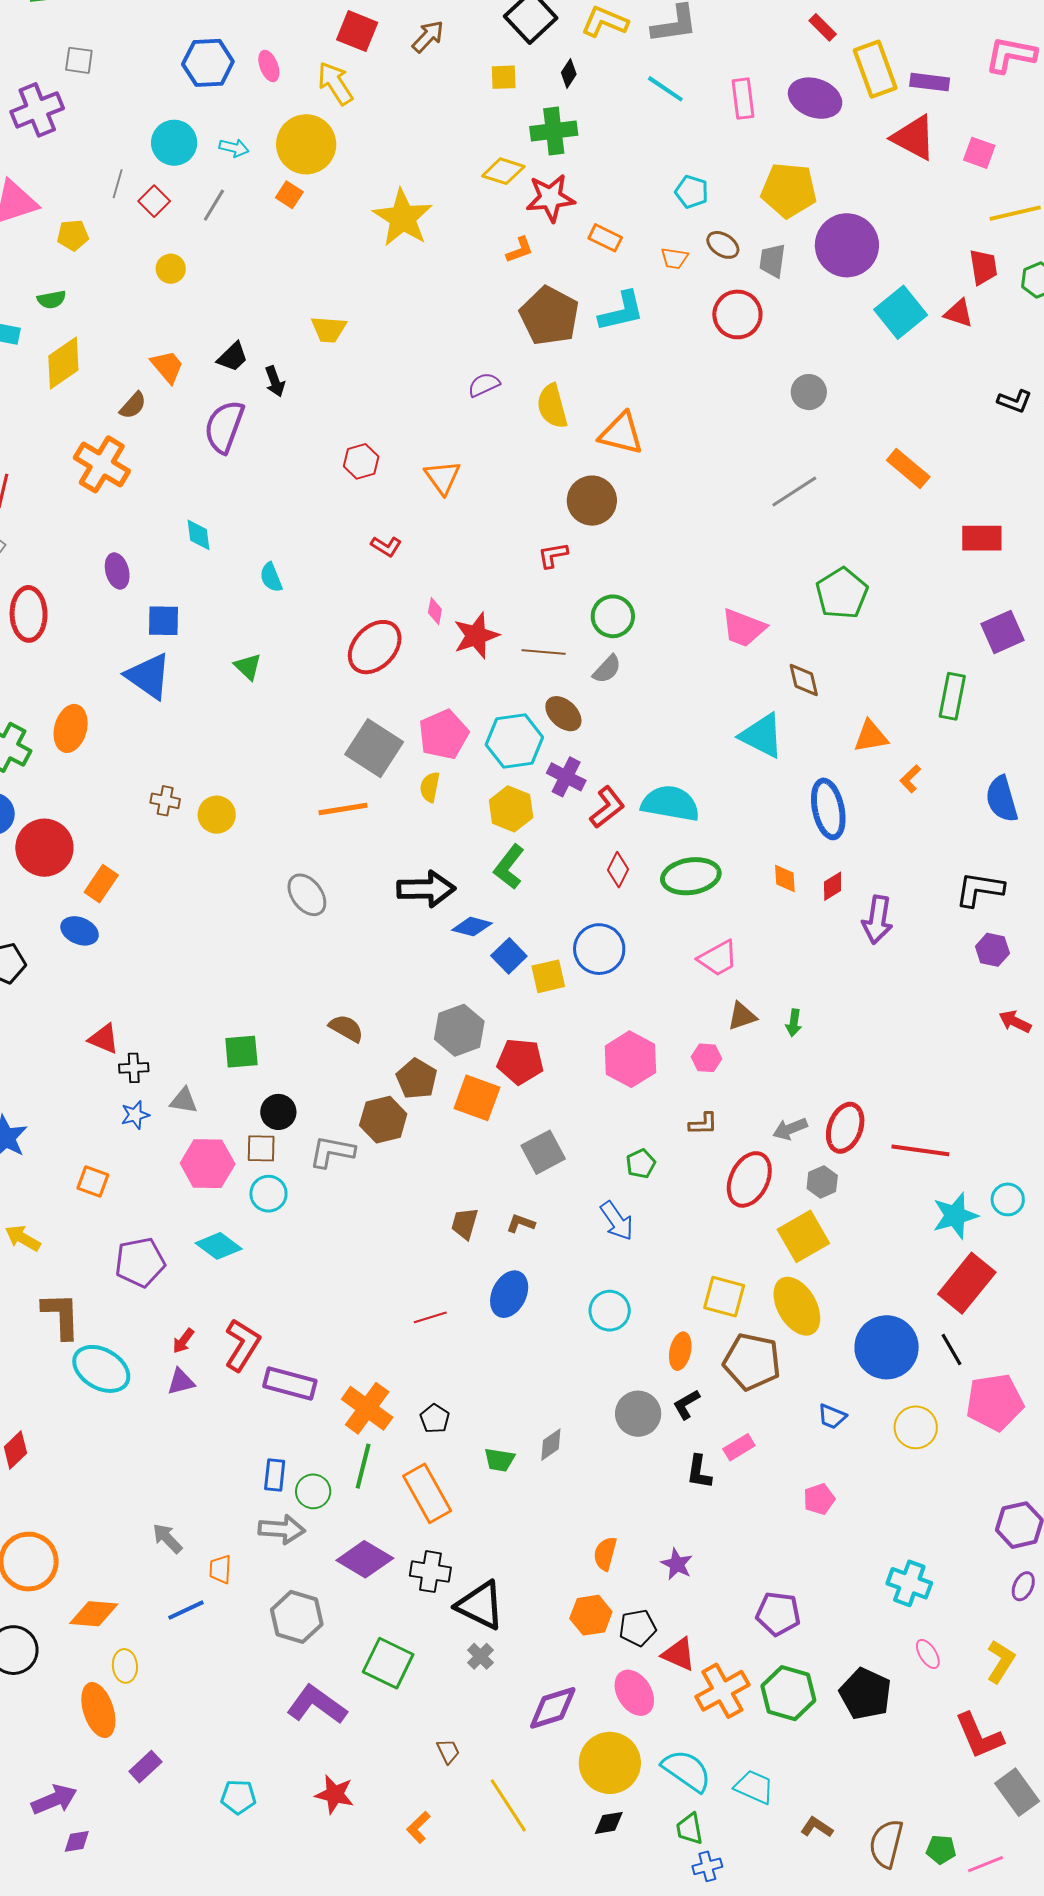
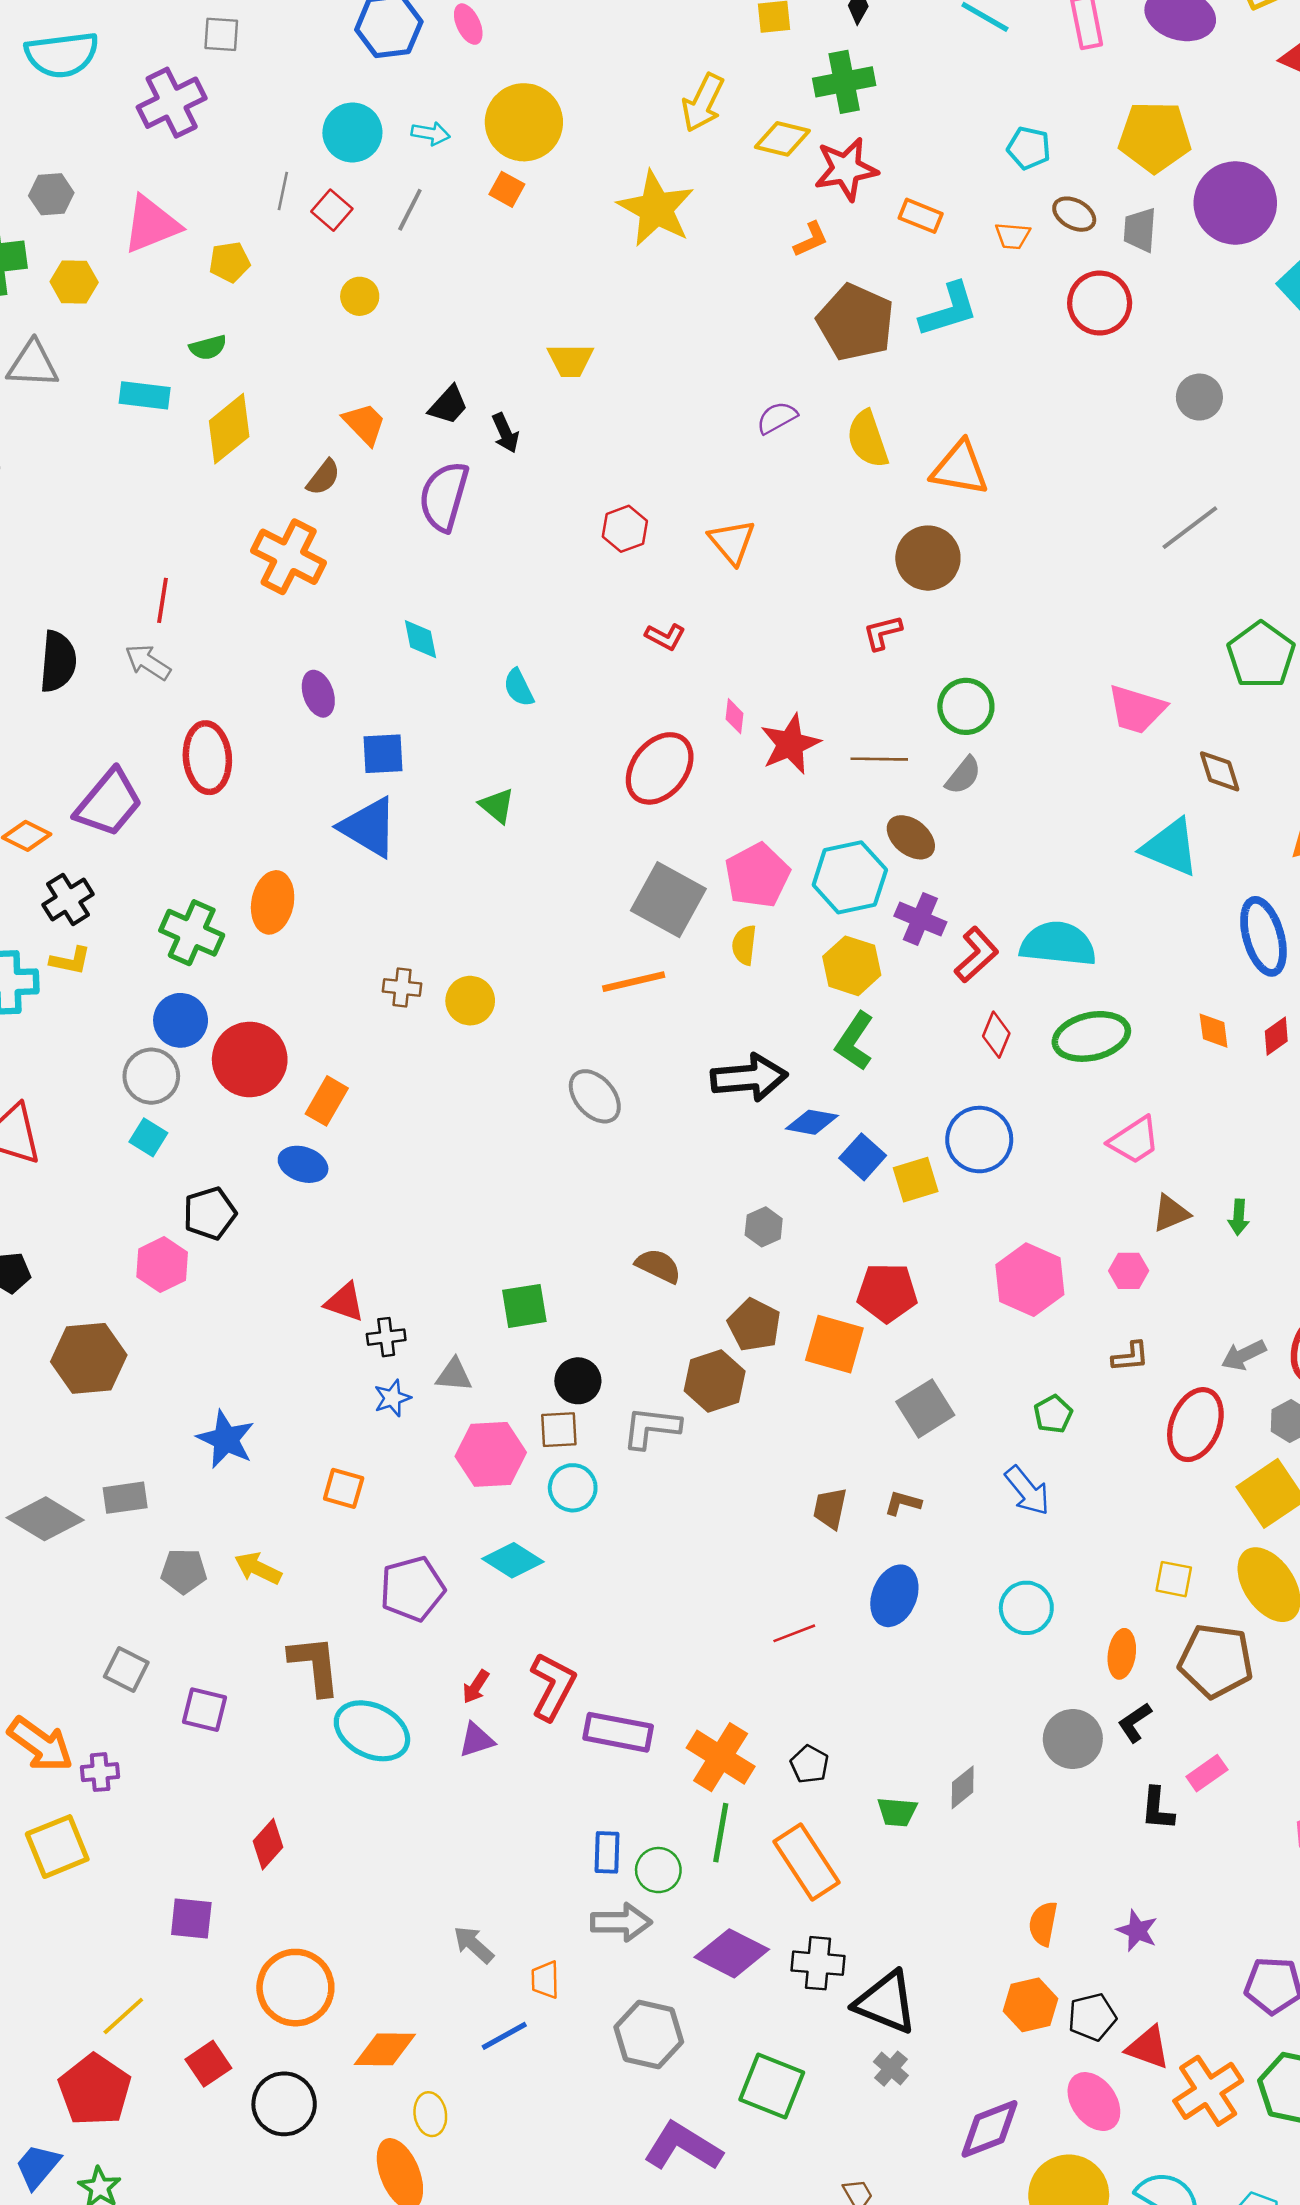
yellow arrow: (335, 83) -> (703, 103), moved, turned -117
gray hexagon: (459, 1030) -> (764, 1227), moved, size x0.6
yellow square: (724, 1297) -> (1174, 1579), size x0.7

